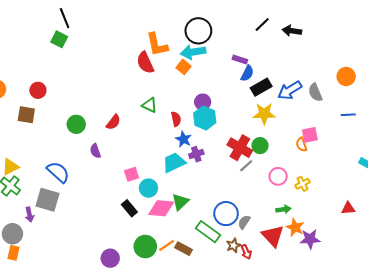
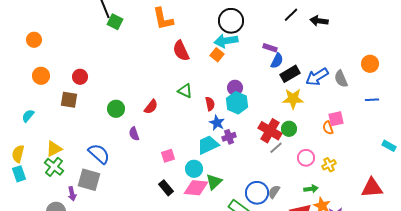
green square: (59, 39) -> (115, 22), moved
orange L-shape: (157, 45) -> (163, 19), moved
cyan circle: (148, 188) -> (194, 169), moved
red triangle: (348, 208) -> (372, 188), size x1.6
gray semicircle: (244, 222) -> (274, 192), moved

